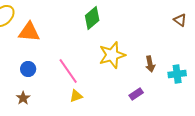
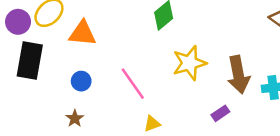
brown arrow: (150, 64) -> (238, 75), size x1.8
yellow triangle: (76, 96) -> (152, 124), moved

